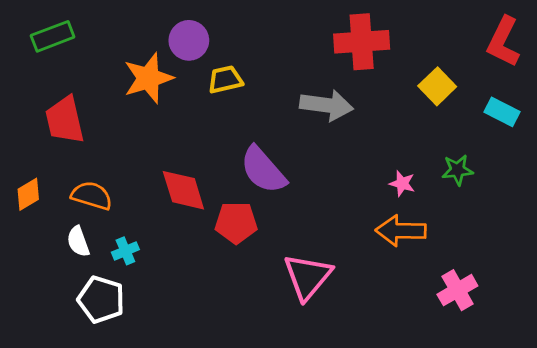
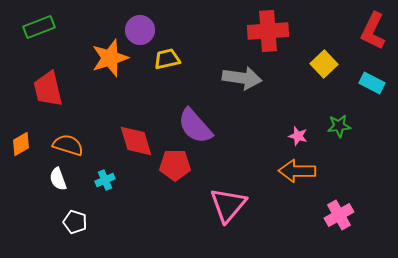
cyan cross: (125, 251) -> (105, 180), moved
white pentagon: (101, 300) -> (75, 222), size x0.7

